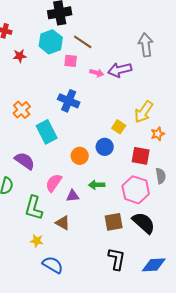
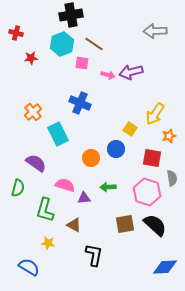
gray arrow: (146, 45) -> (155, 31), moved, turned -85
pink semicircle: (54, 183) -> (65, 185), turned 72
black L-shape: (117, 259) -> (94, 255), moved
blue semicircle: (53, 265) -> (29, 267), moved

